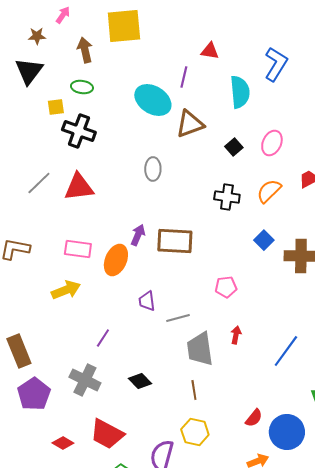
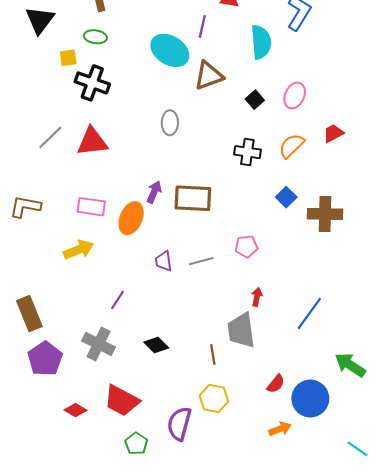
gray line: (178, 318) -> (201, 261), moved
gray trapezoid: (200, 349) -> (241, 330), moved

